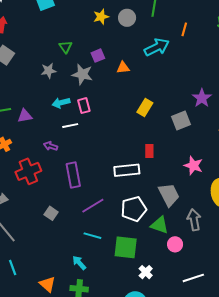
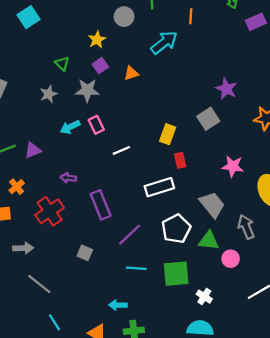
yellow star: (101, 17) -> (97, 40), moved
yellow rectangle: (145, 107) -> (168, 134), moved
white line: (70, 126) -> (121, 150), moved
cyan arrow: (79, 263) -> (118, 305), moved, turned -35

